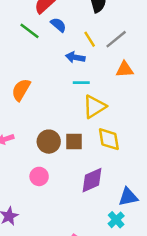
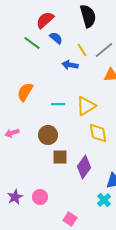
cyan line: (81, 83) -> (58, 104), moved
brown square: (74, 142) -> (60, 157), moved
pink circle: (39, 176) -> (40, 197), moved
purple diamond: (92, 180) -> (84, 167), turned -30

